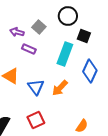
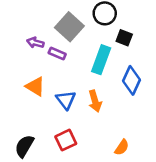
gray square: (39, 27) -> (69, 27), size x1.6
purple arrow: (17, 32) -> (35, 43), moved
orange arrow: (60, 88) -> (95, 101), turned -60

